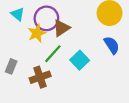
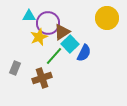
cyan triangle: (18, 14) -> (29, 16), moved, turned -40
blue semicircle: (112, 45) -> (84, 53), moved, turned 60
cyan square: (80, 60) -> (70, 44), moved

